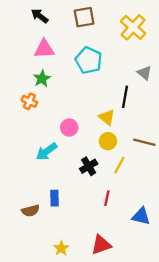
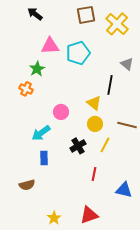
brown square: (84, 17) -> (86, 15), moved
pink triangle: (44, 49) -> (50, 46), moved
cyan pentagon: (89, 60) -> (78, 53), turned 30
blue rectangle: (54, 198) -> (44, 158), moved

